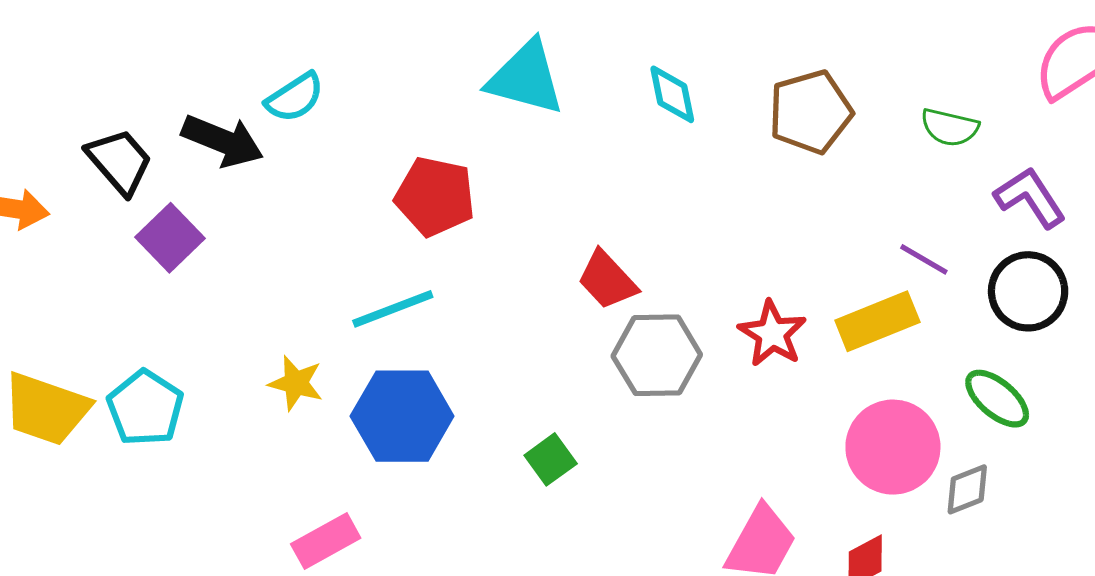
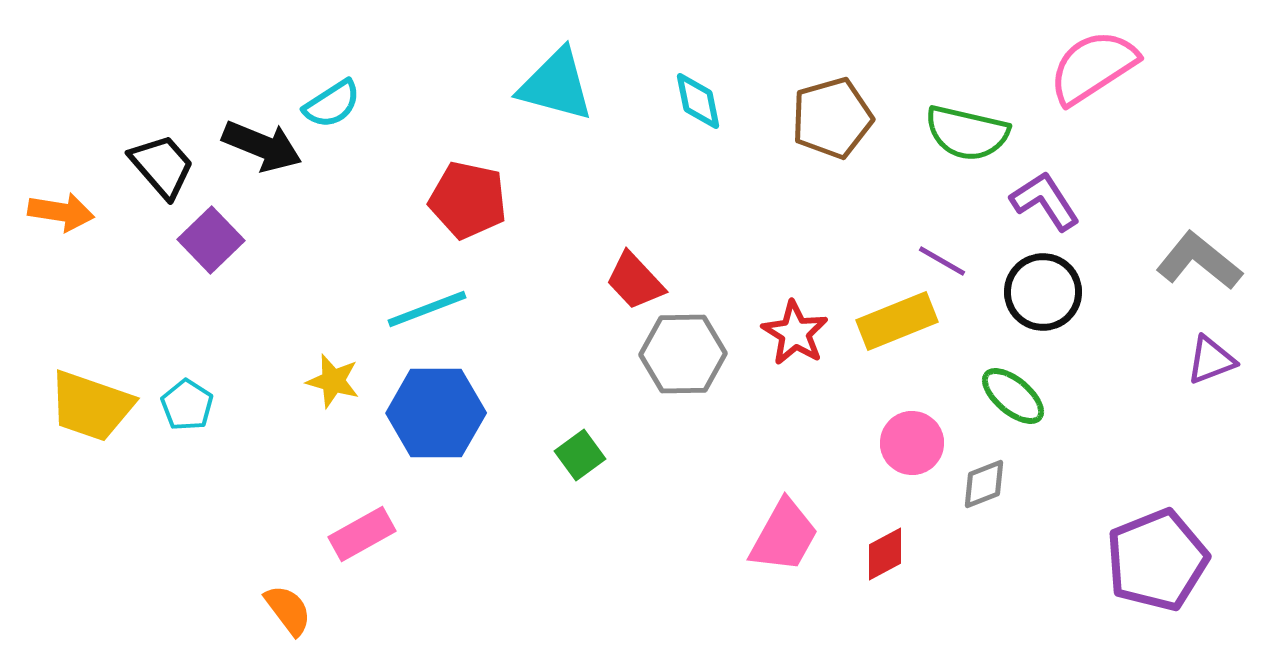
green semicircle: (950, 127) -> (967, 133), size x1.5
cyan pentagon: (145, 408) -> (187, 405), size x0.7
pink circle: (893, 447) -> (912, 443), size x0.7

